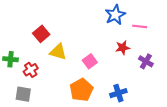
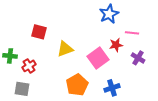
pink line: (140, 26) -> (132, 33), moved
red square: (41, 34) -> (39, 32), turned -35
yellow triangle: (58, 52) -> (65, 49), moved, turned -36
pink square: (90, 61) -> (98, 58), moved, size x1.5

